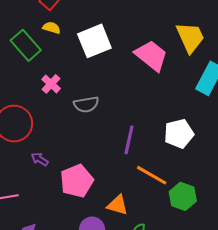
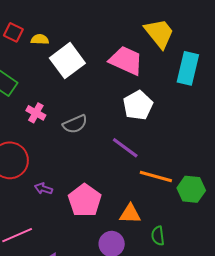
yellow semicircle: (52, 28) -> (40, 39), moved
white pentagon: (179, 134) -> (138, 105), moved
purple line: (129, 140) -> (125, 148), turned -52

